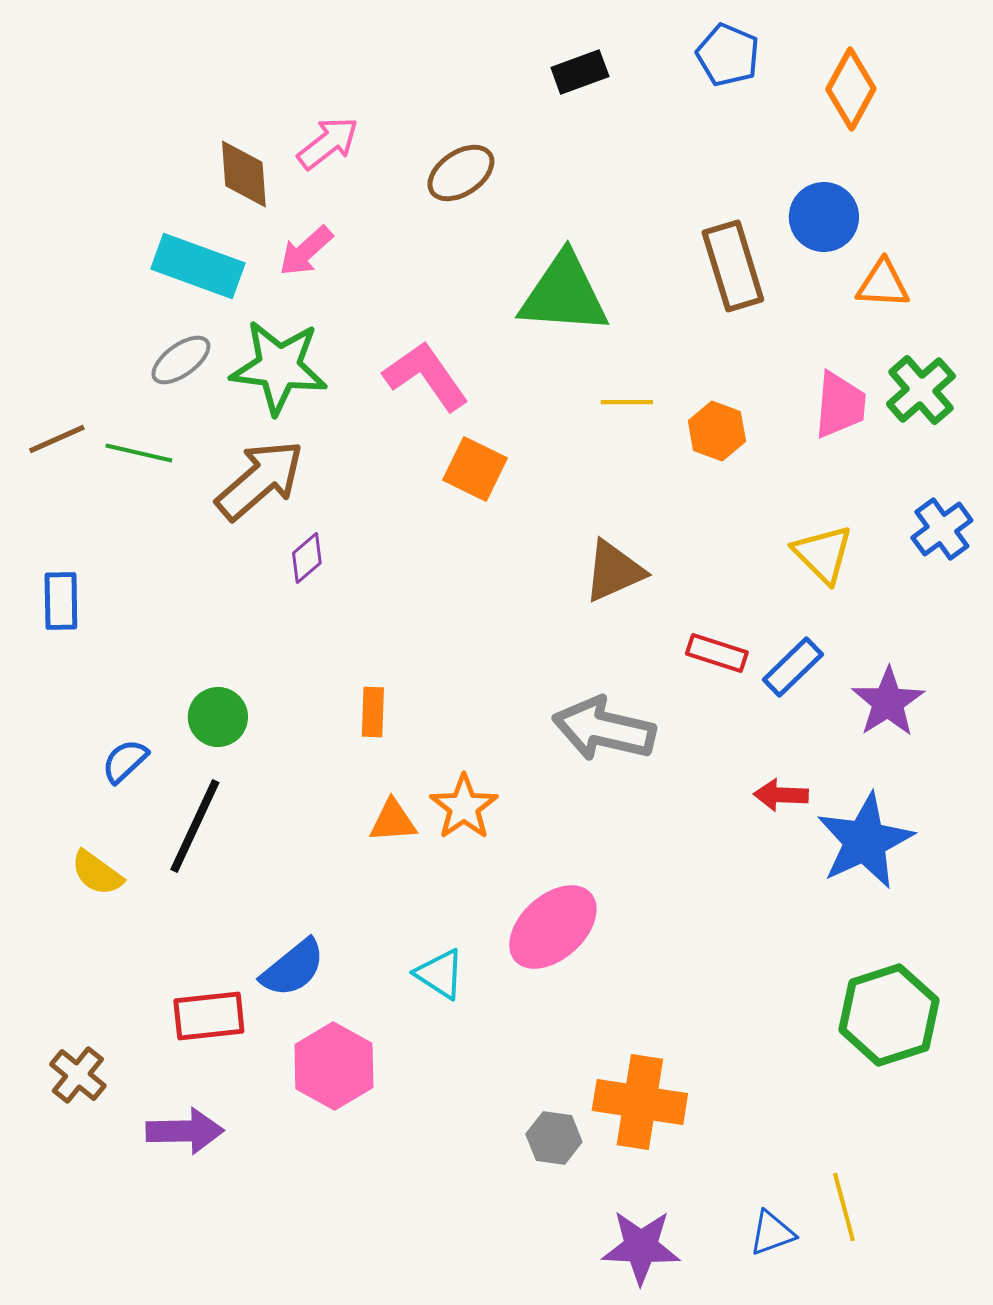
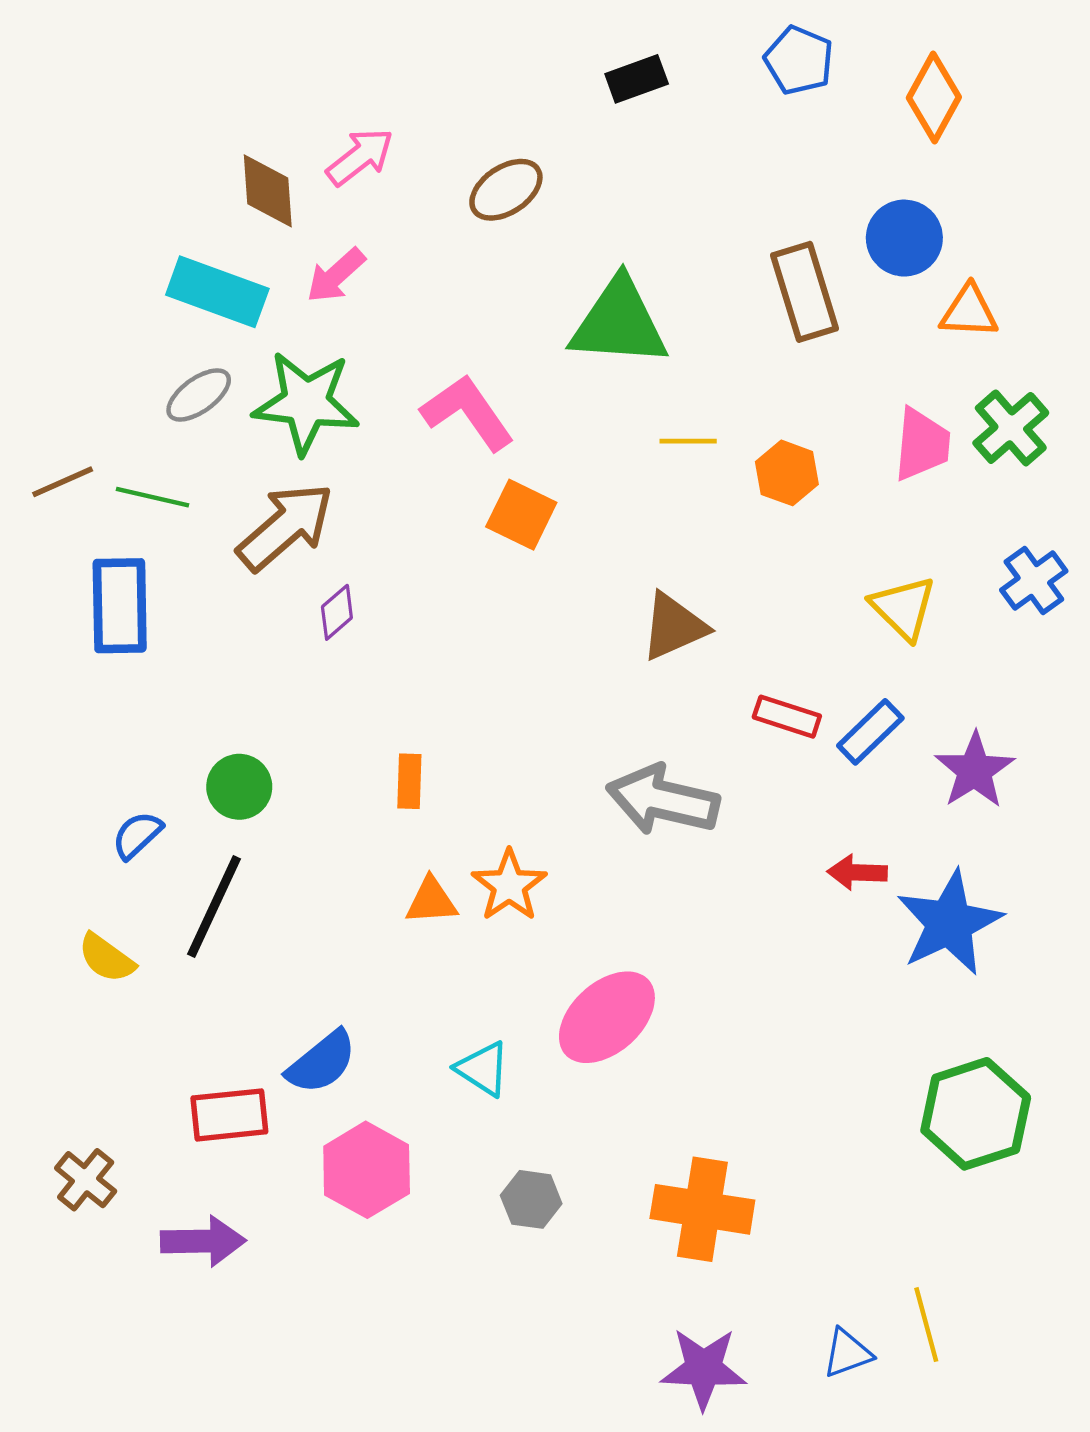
blue rectangle: (61, 601) -> (120, 606), moved, size x1.5
gray hexagon: (554, 1138) -> (531, 1199), moved

